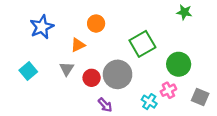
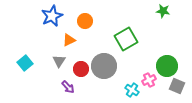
blue star: (42, 27) -> (52, 16), moved
green circle: (179, 64) -> (167, 66), moved
purple arrow: (105, 105) -> (68, 87), moved

